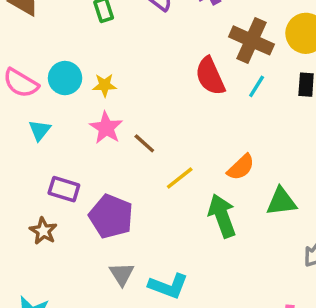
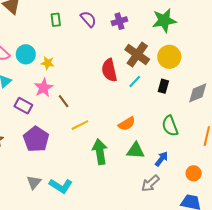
orange semicircle: (241, 167) -> (127, 124), moved
purple rectangle: (64, 189) -> (23, 106), moved
gray triangle: (122, 274) -> (34, 182), moved

